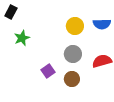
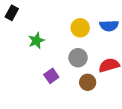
green star: (22, 38) -> (36, 41), moved
brown circle: (72, 79) -> (88, 82), moved

